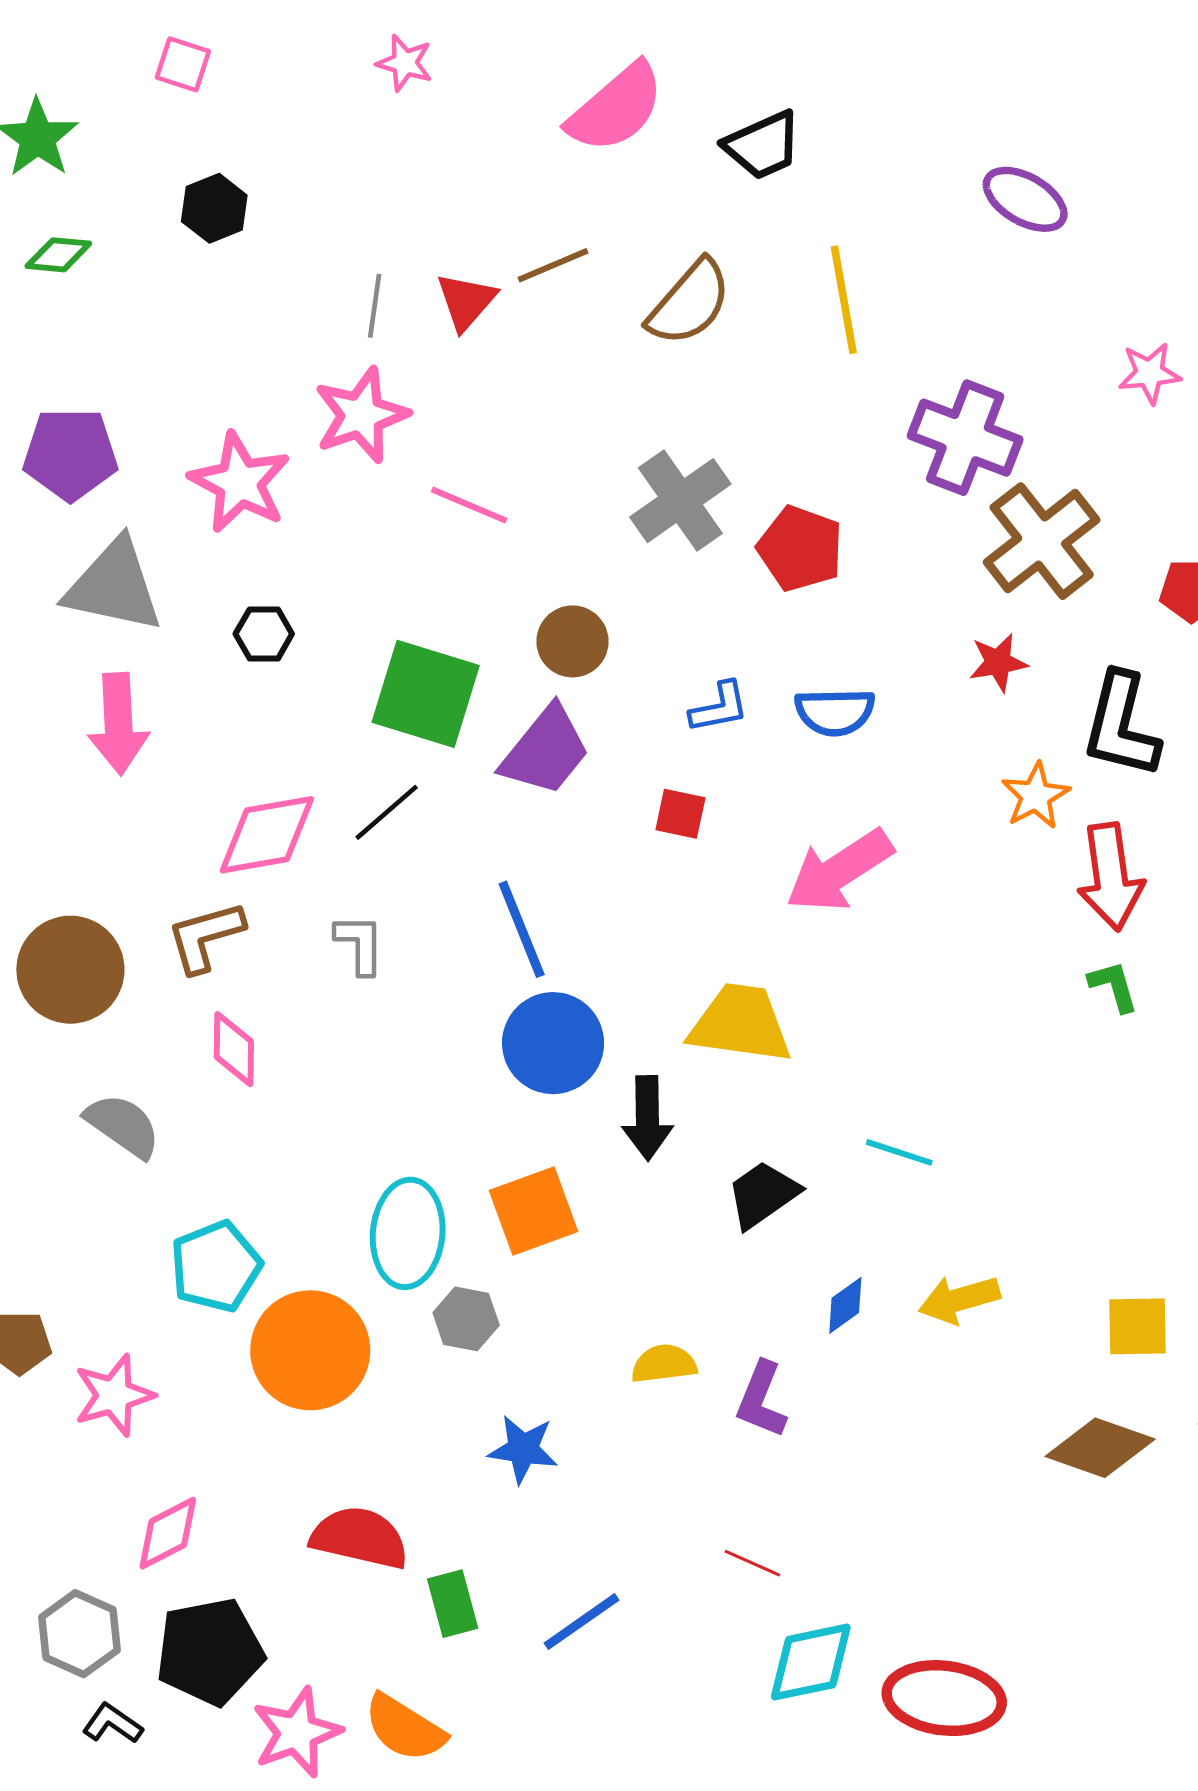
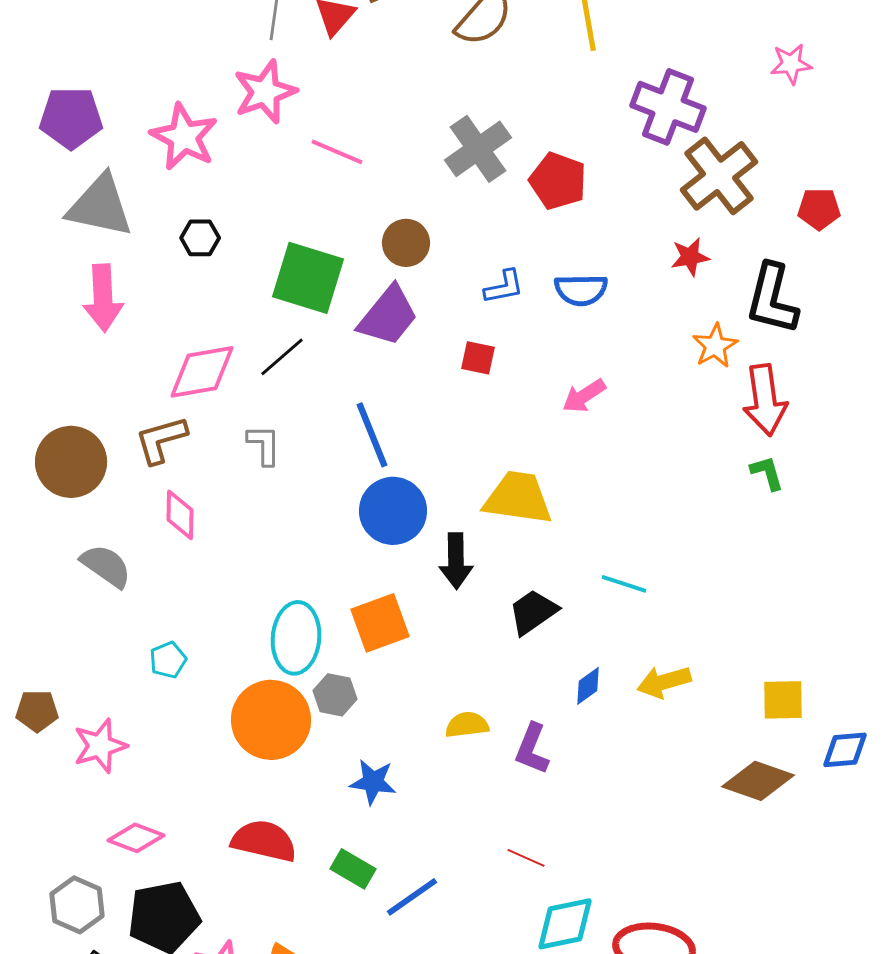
pink arrow: (839, 871) -> (584, 396), size x0.6
cyan pentagon: (216, 1266) -> (168, 660), size x0.6
orange circle: (310, 1350) -> (271, 720), moved
pink diamond: (168, 1533) -> (136, 838), turned 48
green rectangle: (453, 1604) -> (353, 869), moved, turned -45

